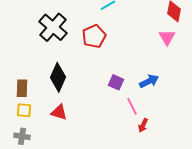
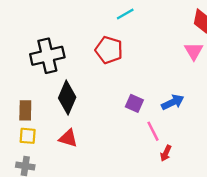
black cross: (53, 27) -> (47, 56), moved, turned 36
red pentagon: (94, 36) -> (109, 50), turned -30

